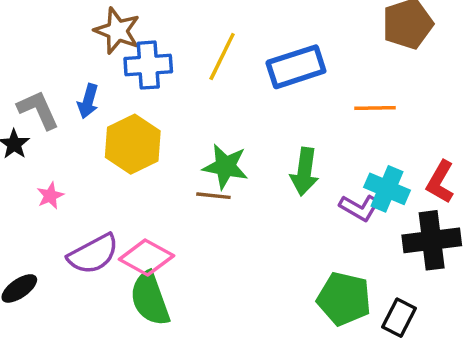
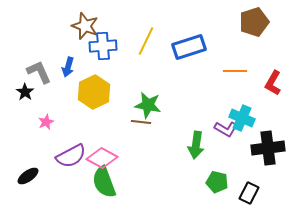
green arrow: (305, 172) -> (196, 145), moved
red L-shape: (440, 182) -> (273, 83), moved
green pentagon: (344, 299) -> (217, 182), size x0.7

